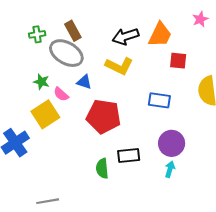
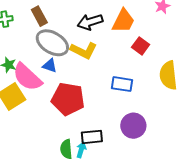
gray ellipse: (66, 53) -> (52, 43), moved
red square: (178, 61) -> (141, 46), turned 30
pink semicircle: (61, 94) -> (27, 77), size x2.0
cyan arrow: (170, 169) -> (81, 150), moved

